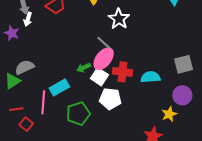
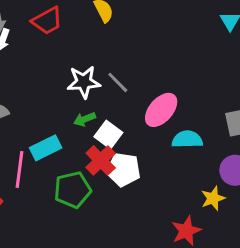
white star: (119, 19) -> (84, 82), moved, turned 30
pink ellipse: (104, 59) -> (161, 110), moved
red cross: (123, 72) -> (101, 160), moved, turned 36

